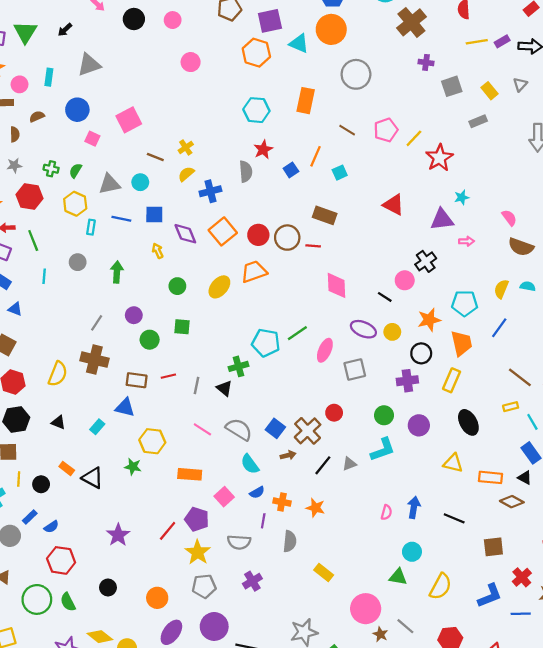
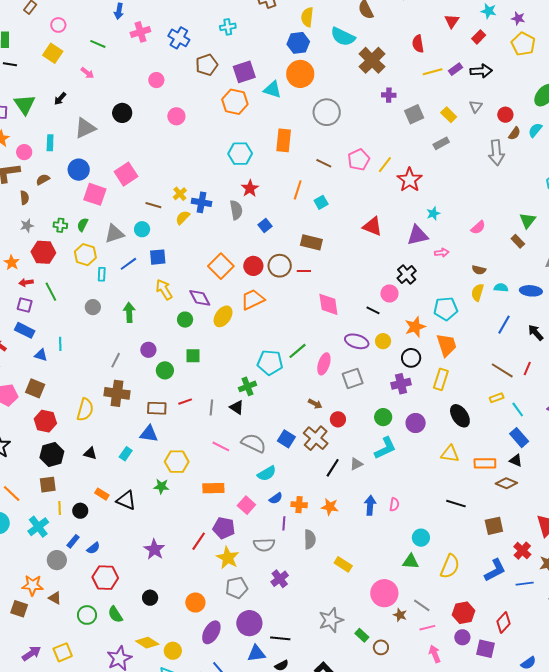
black circle: (134, 19) -> (122, 113), moved
pink square: (92, 139) -> (95, 194), size x1.6
blue square: (291, 170) -> (265, 226), moved
blue cross: (210, 191) -> (202, 202), moved, turned 30
pink semicircle: (509, 218) -> (478, 227), turned 91
blue line: (121, 219) -> (128, 264), turned -42
purple diamond: (185, 234) -> (200, 298), moved
brown semicircle: (521, 247) -> (479, 270), moved, size x0.6
yellow arrow: (158, 251) -> (164, 290), size x1.5
cyan line: (44, 276) -> (60, 344), moved
blue line: (499, 328) -> (504, 325), moved
brown arrow: (288, 455) -> (315, 404), moved, turned 48
cyan semicircle: (250, 464) -> (267, 473), turned -78
blue arrow: (414, 507) -> (370, 505), moved
green circle: (37, 599) -> (87, 615), size x0.7

